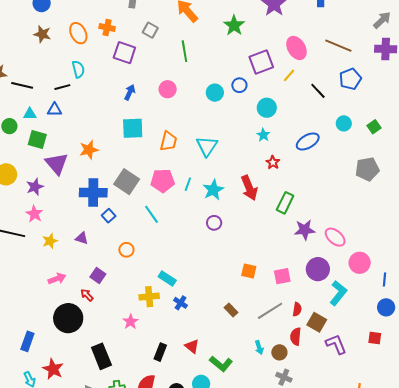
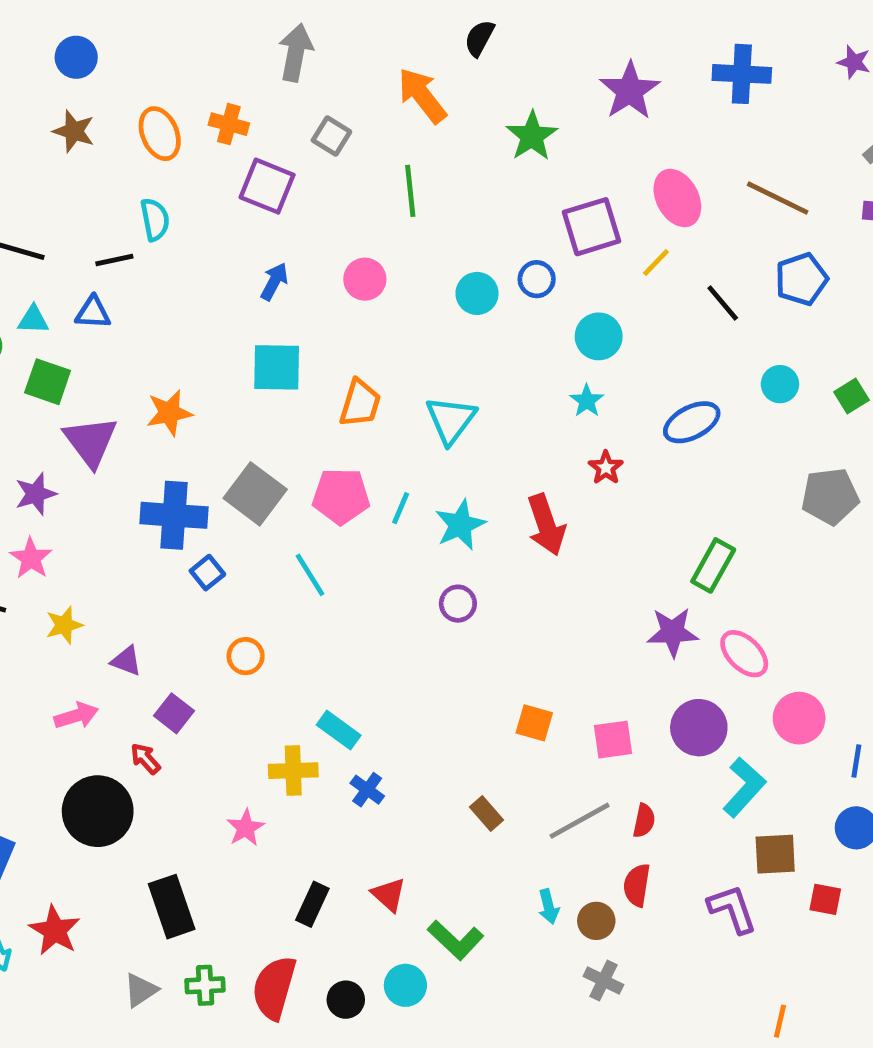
green rectangle: (285, 203) -> (713, 565), moved
purple triangle: (82, 238) -> (126, 661), moved
brown square: (317, 322) -> (775, 854), moved, turned -36

